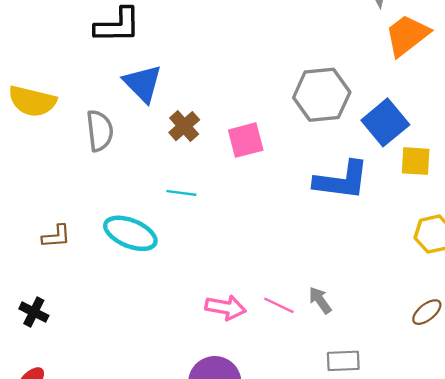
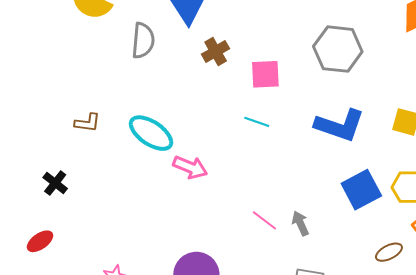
blue square: (385, 122) -> (361, 190), moved
cyan line: (181, 193) -> (257, 122), moved
pink arrow: (226, 308) -> (190, 167), moved

